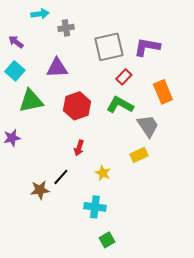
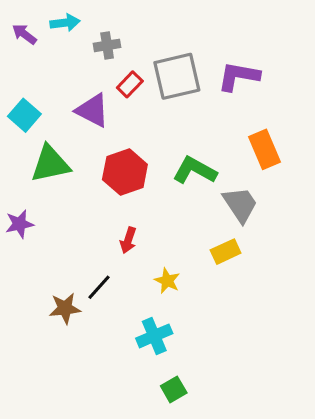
purple arrow: (16, 42) -> (24, 34), moved
purple triangle: (57, 68) -> (93, 110), turned 30
red rectangle: (124, 77) -> (130, 84), moved
cyan cross: (95, 207) -> (154, 336), turned -30

